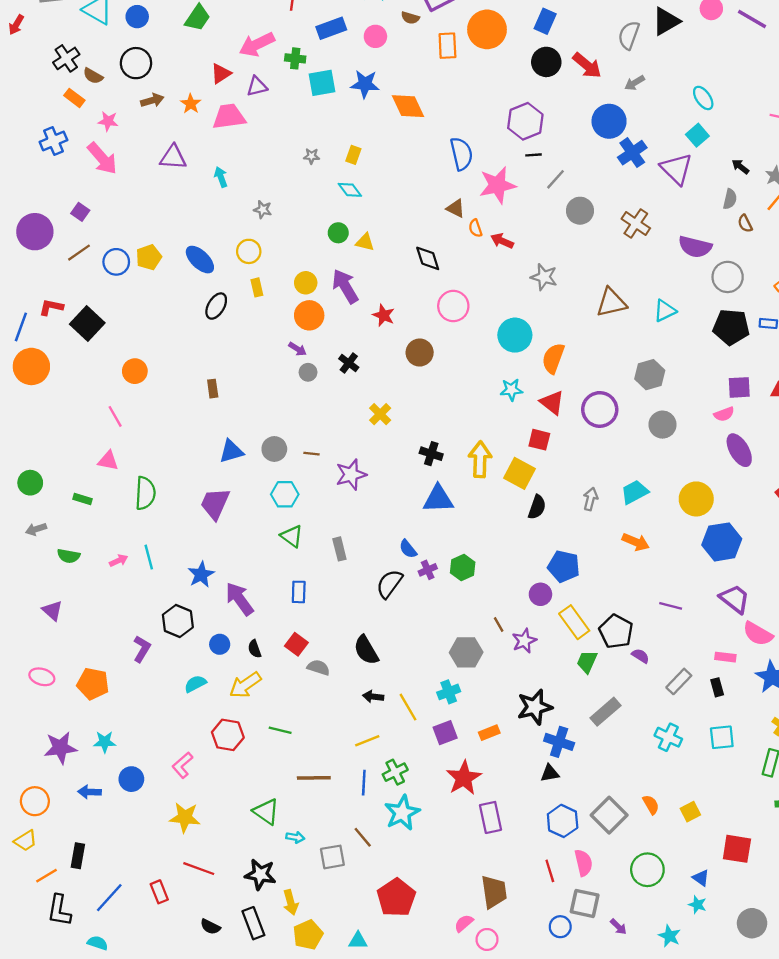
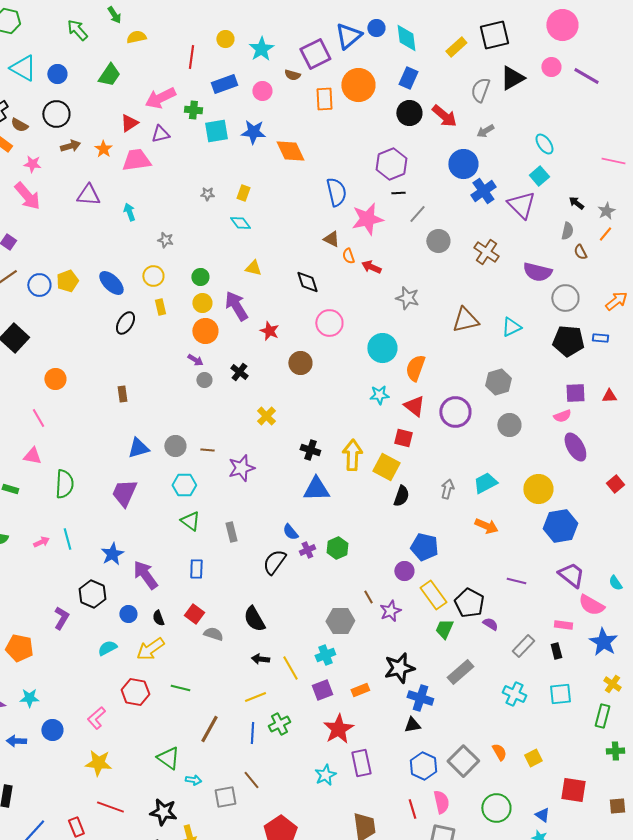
green circle: (338, 233) -> (200, 277), moved
brown line: (314, 778) -> (209, 729), turned -60
cyan star: (402, 813) -> (325, 775), moved, size x0.7

